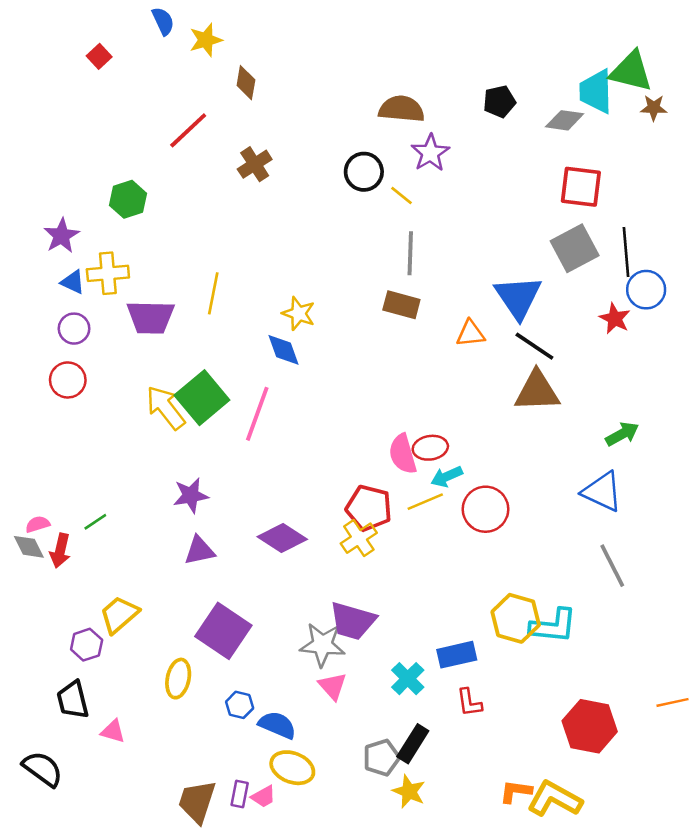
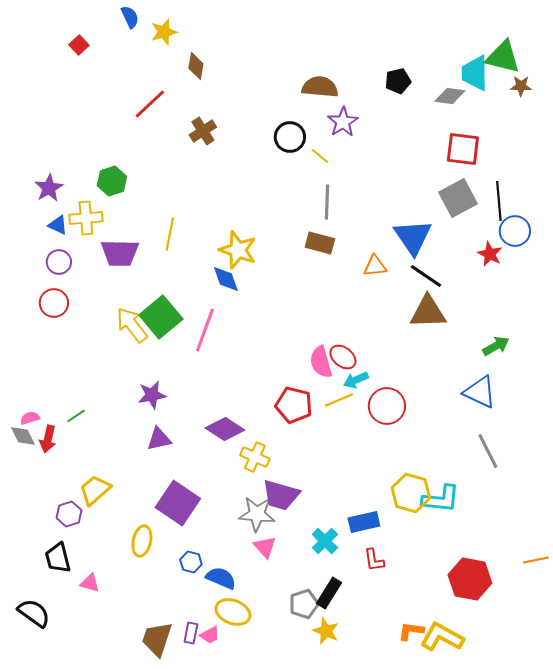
green hexagon: (128, 199) -> (112, 181), moved
yellow star: (299, 313) -> (238, 250), size x1.4
red ellipse: (430, 448) -> (343, 357), turned 48
yellow cross: (359, 538) -> (255, 457), moved, turned -32

